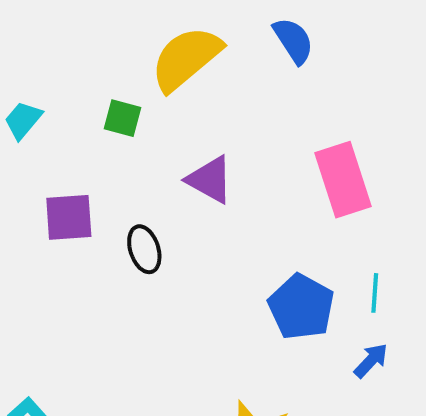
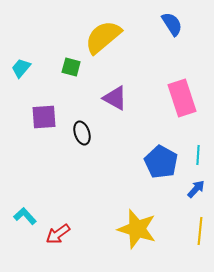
blue semicircle: (293, 41) -> (172, 24), moved

